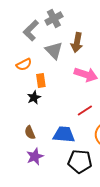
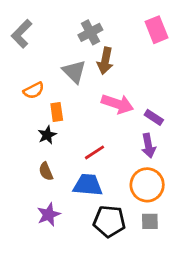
gray cross: (54, 19) -> (90, 32), moved
gray L-shape: (31, 31) -> (22, 34), moved
red line: (85, 111) -> (94, 152), moved
brown semicircle: (30, 133) -> (46, 171), moved

